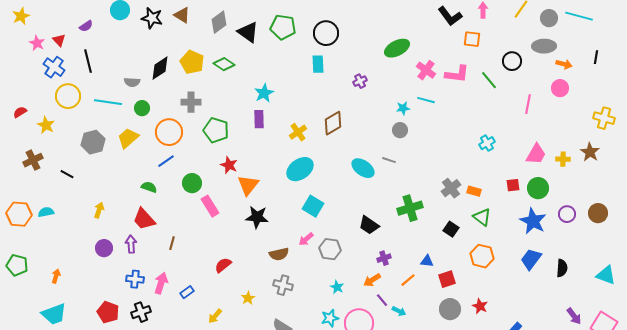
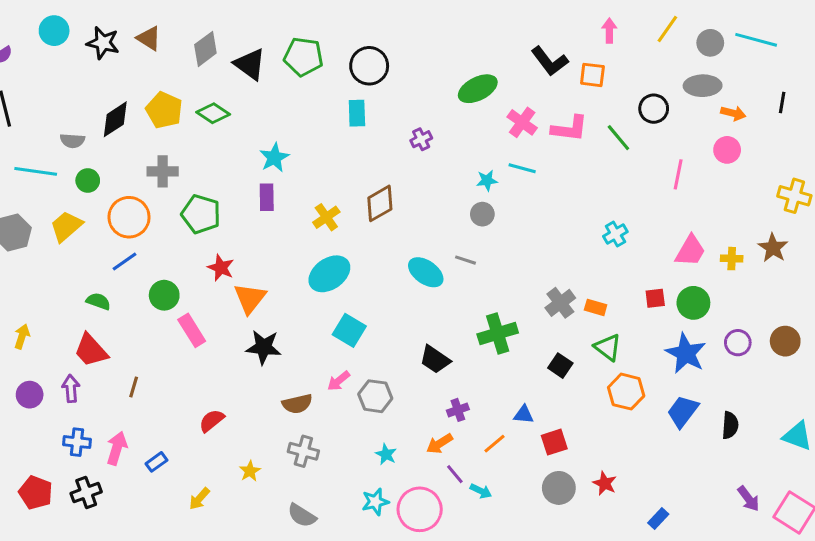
black L-shape: (450, 16) -> (550, 61), moved
orange hexagon: (482, 256) -> (626, 392), moved

